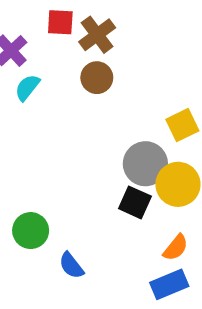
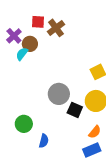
brown circle: (97, 78) -> (30, 44), moved
gray circle: (145, 164) -> (59, 94), moved
blue semicircle: (71, 265) -> (44, 141), turned -128

